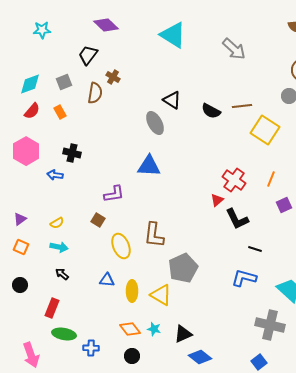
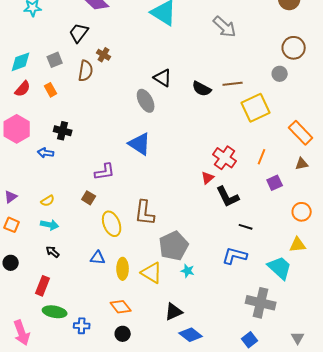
yellow square: (265, 130) -> (256, 108), turned 32
blue triangle: (149, 166) -> (140, 144), turned 30
cyan star: (154, 329) -> (188, 271), moved

